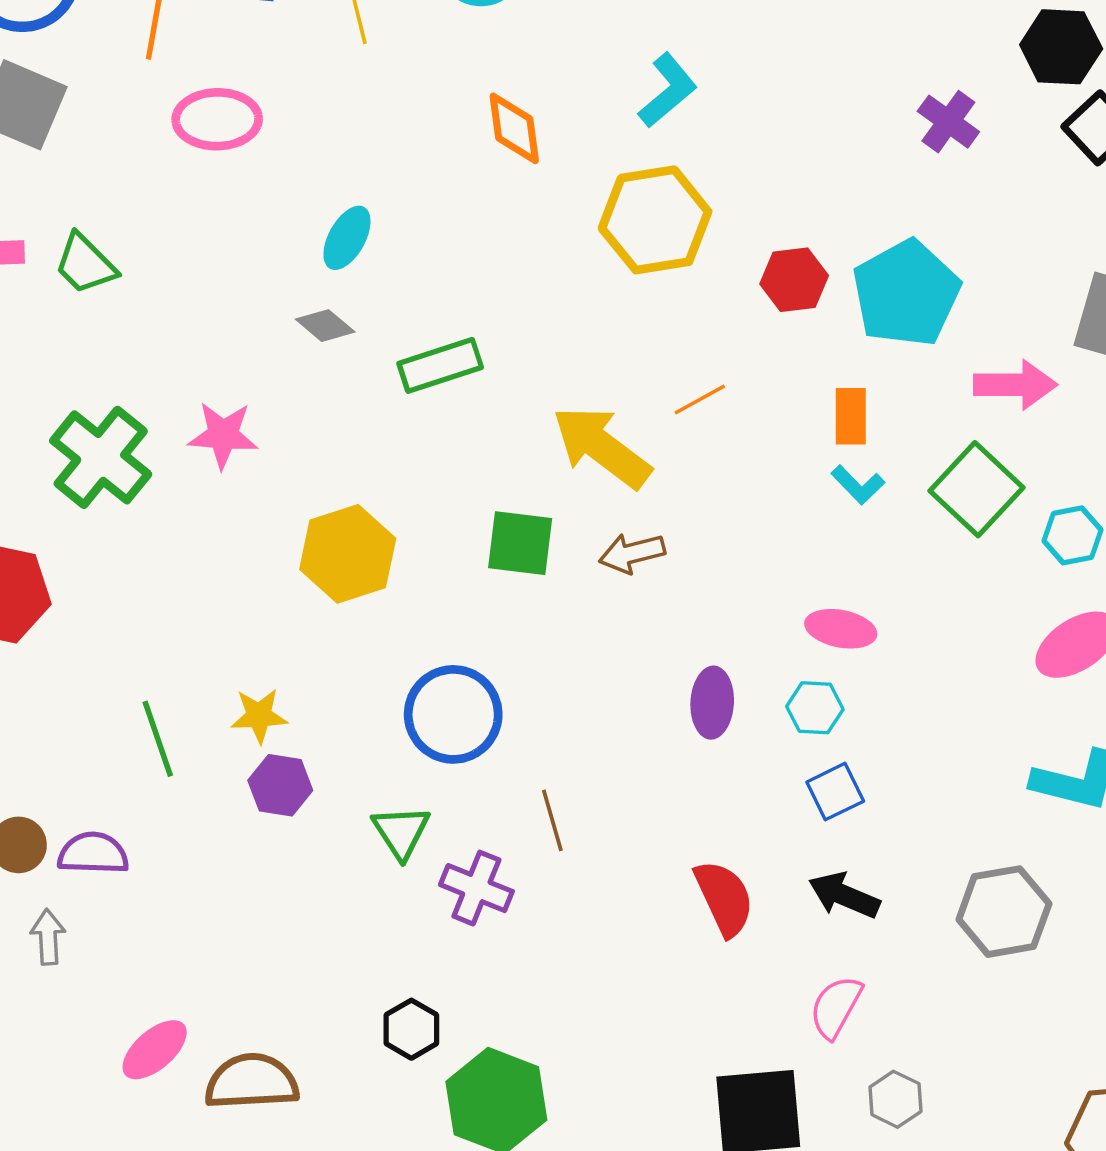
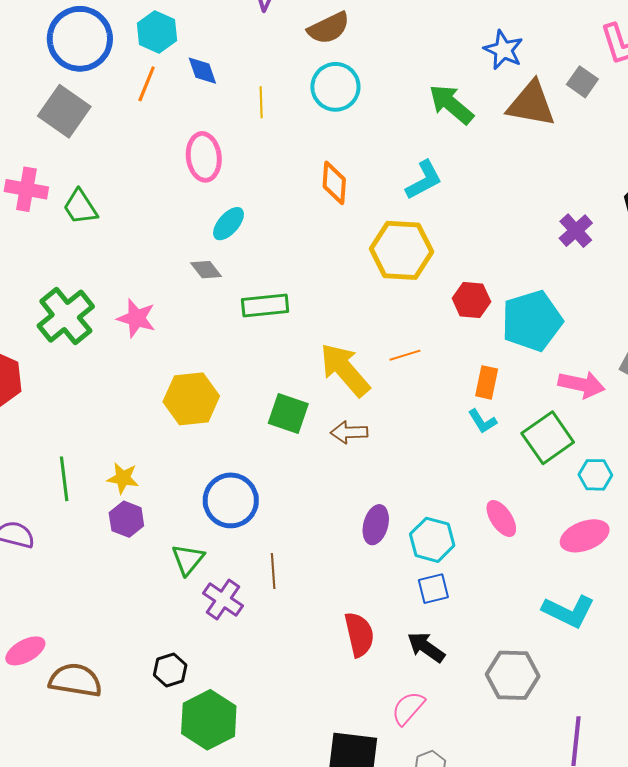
pink ellipse: (217, 119) -> (204, 157), moved, turned 72
pink ellipse: (841, 629) -> (501, 518), moved, turned 33
cyan hexagon: (815, 708) -> (432, 540), size x1.4

